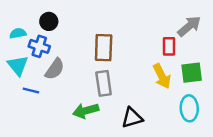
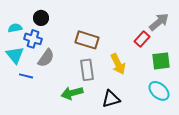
red rectangle: (169, 46) -> (142, 39), turned 42
brown rectangle: (104, 48) -> (87, 40), turned -75
yellow arrow: (162, 76) -> (118, 64), moved
cyan ellipse: (189, 108) -> (159, 91), turned -45

